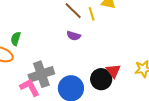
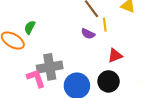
yellow line: (92, 14) -> (105, 25), moved
red triangle: (113, 71) -> (115, 56), moved, turned 35

